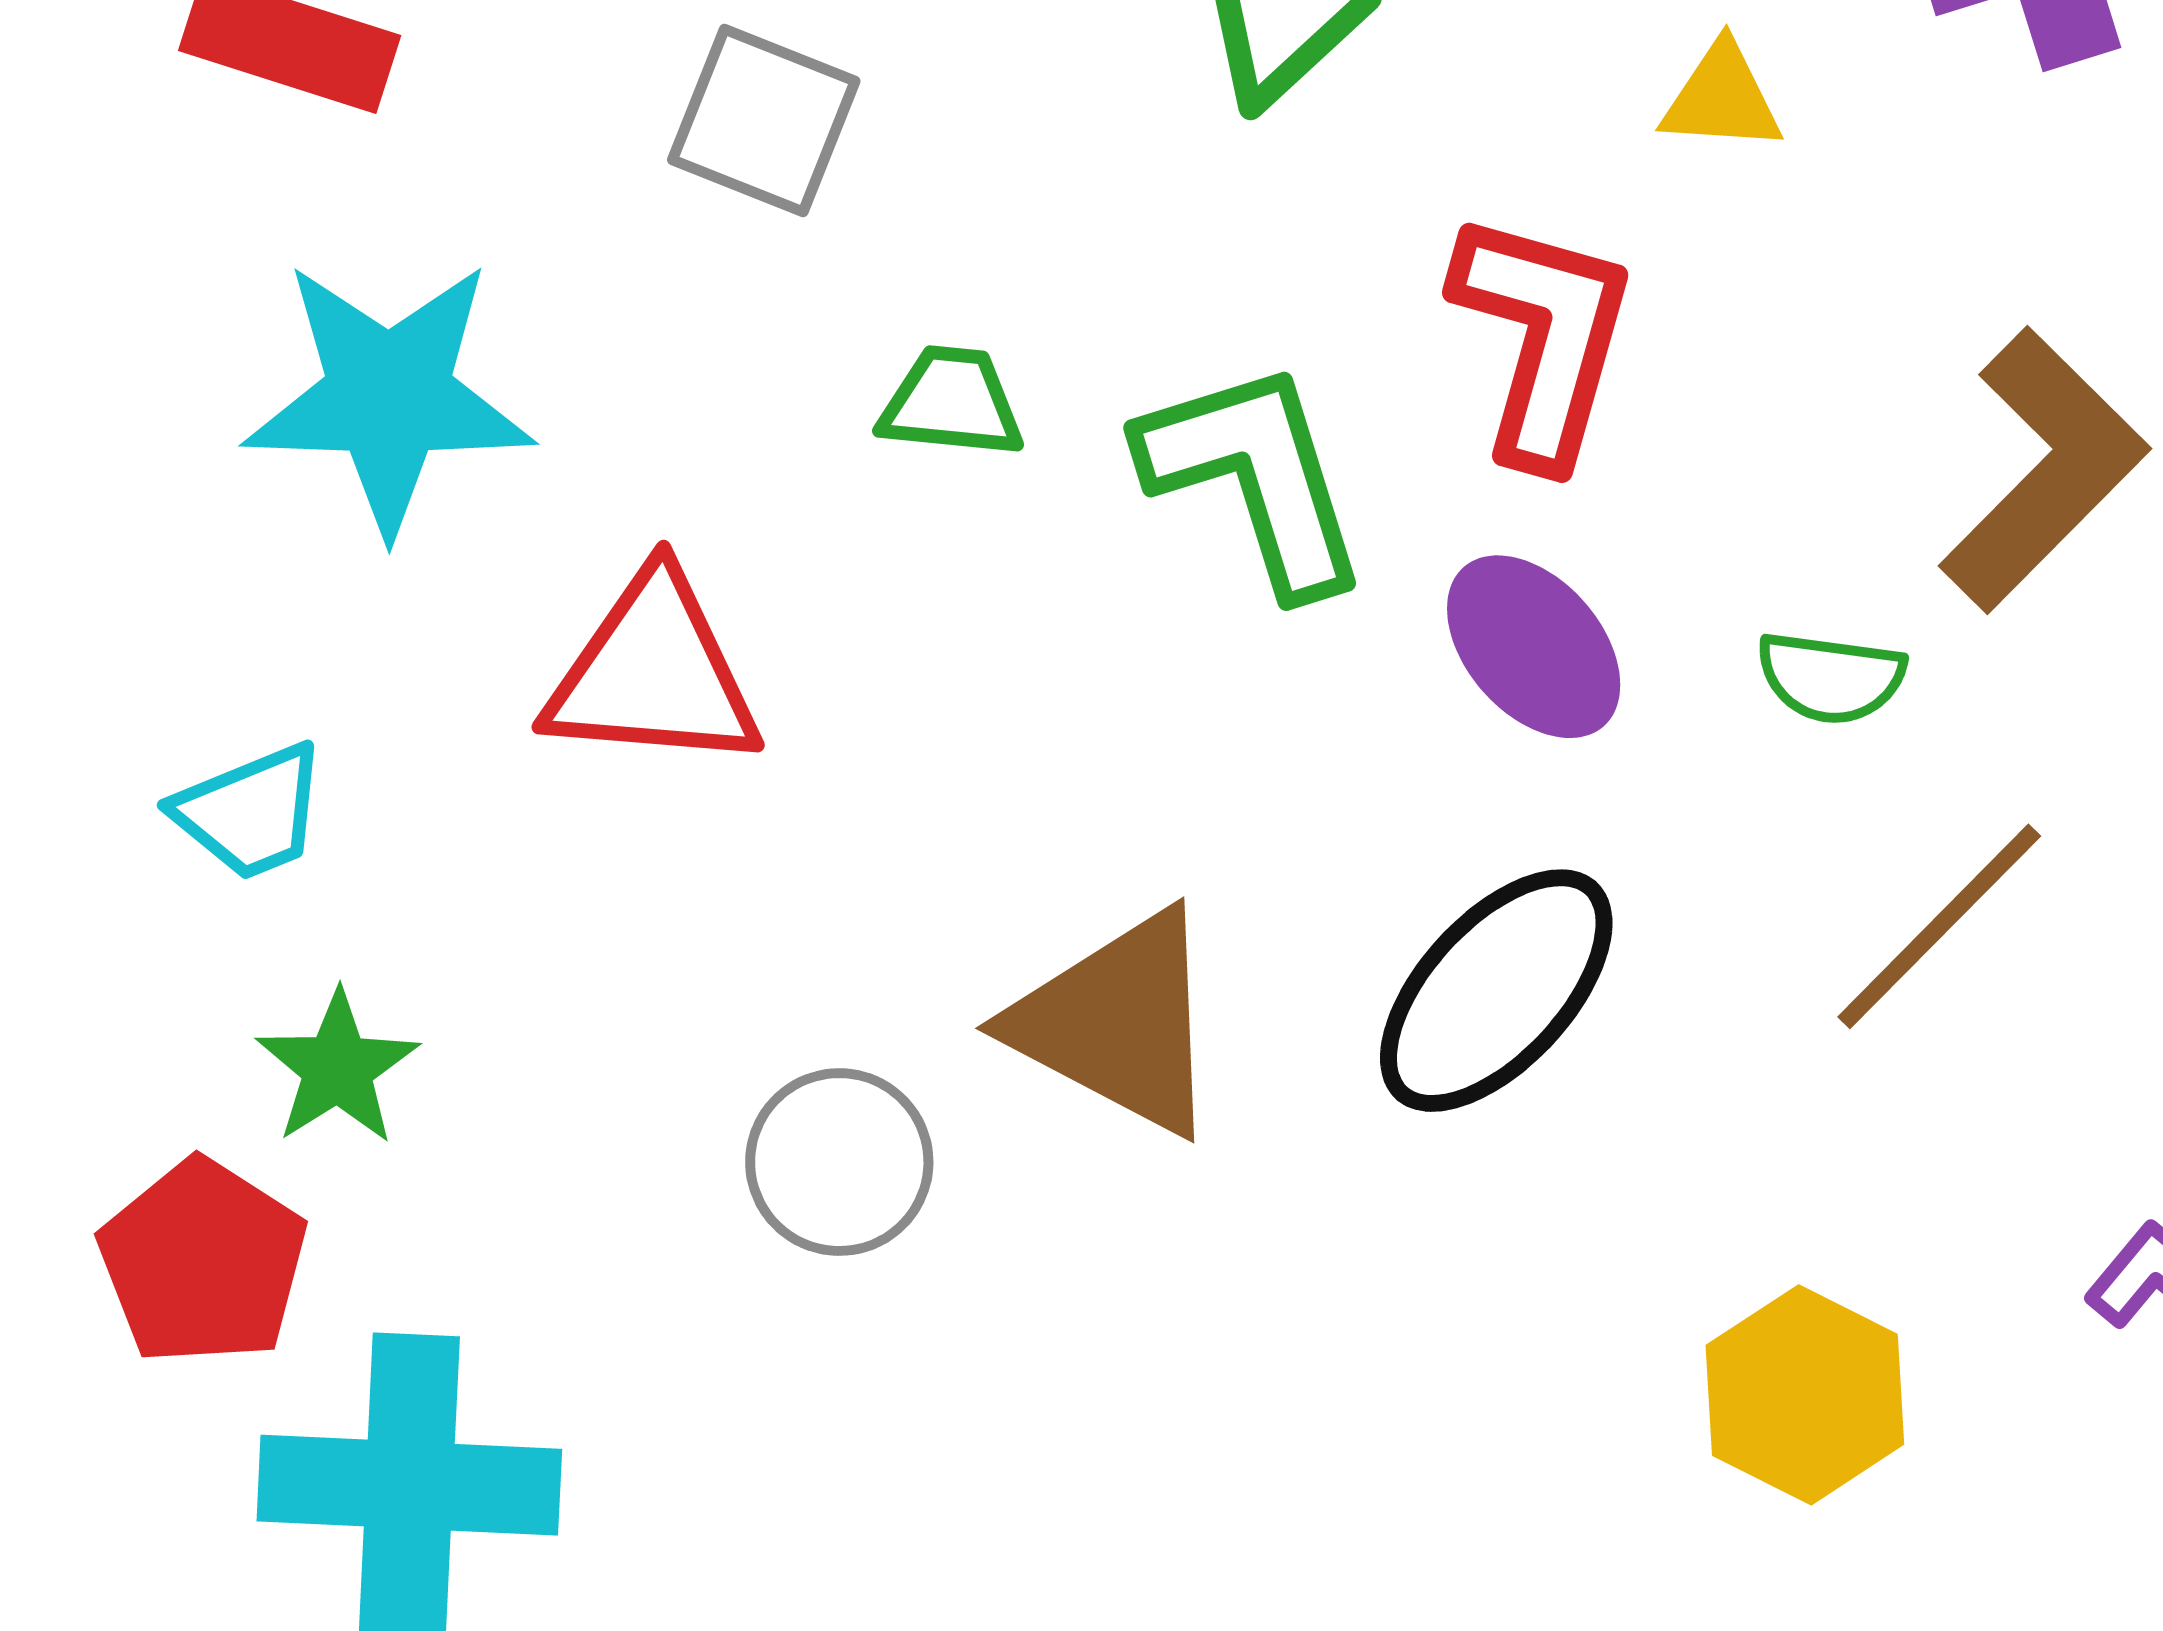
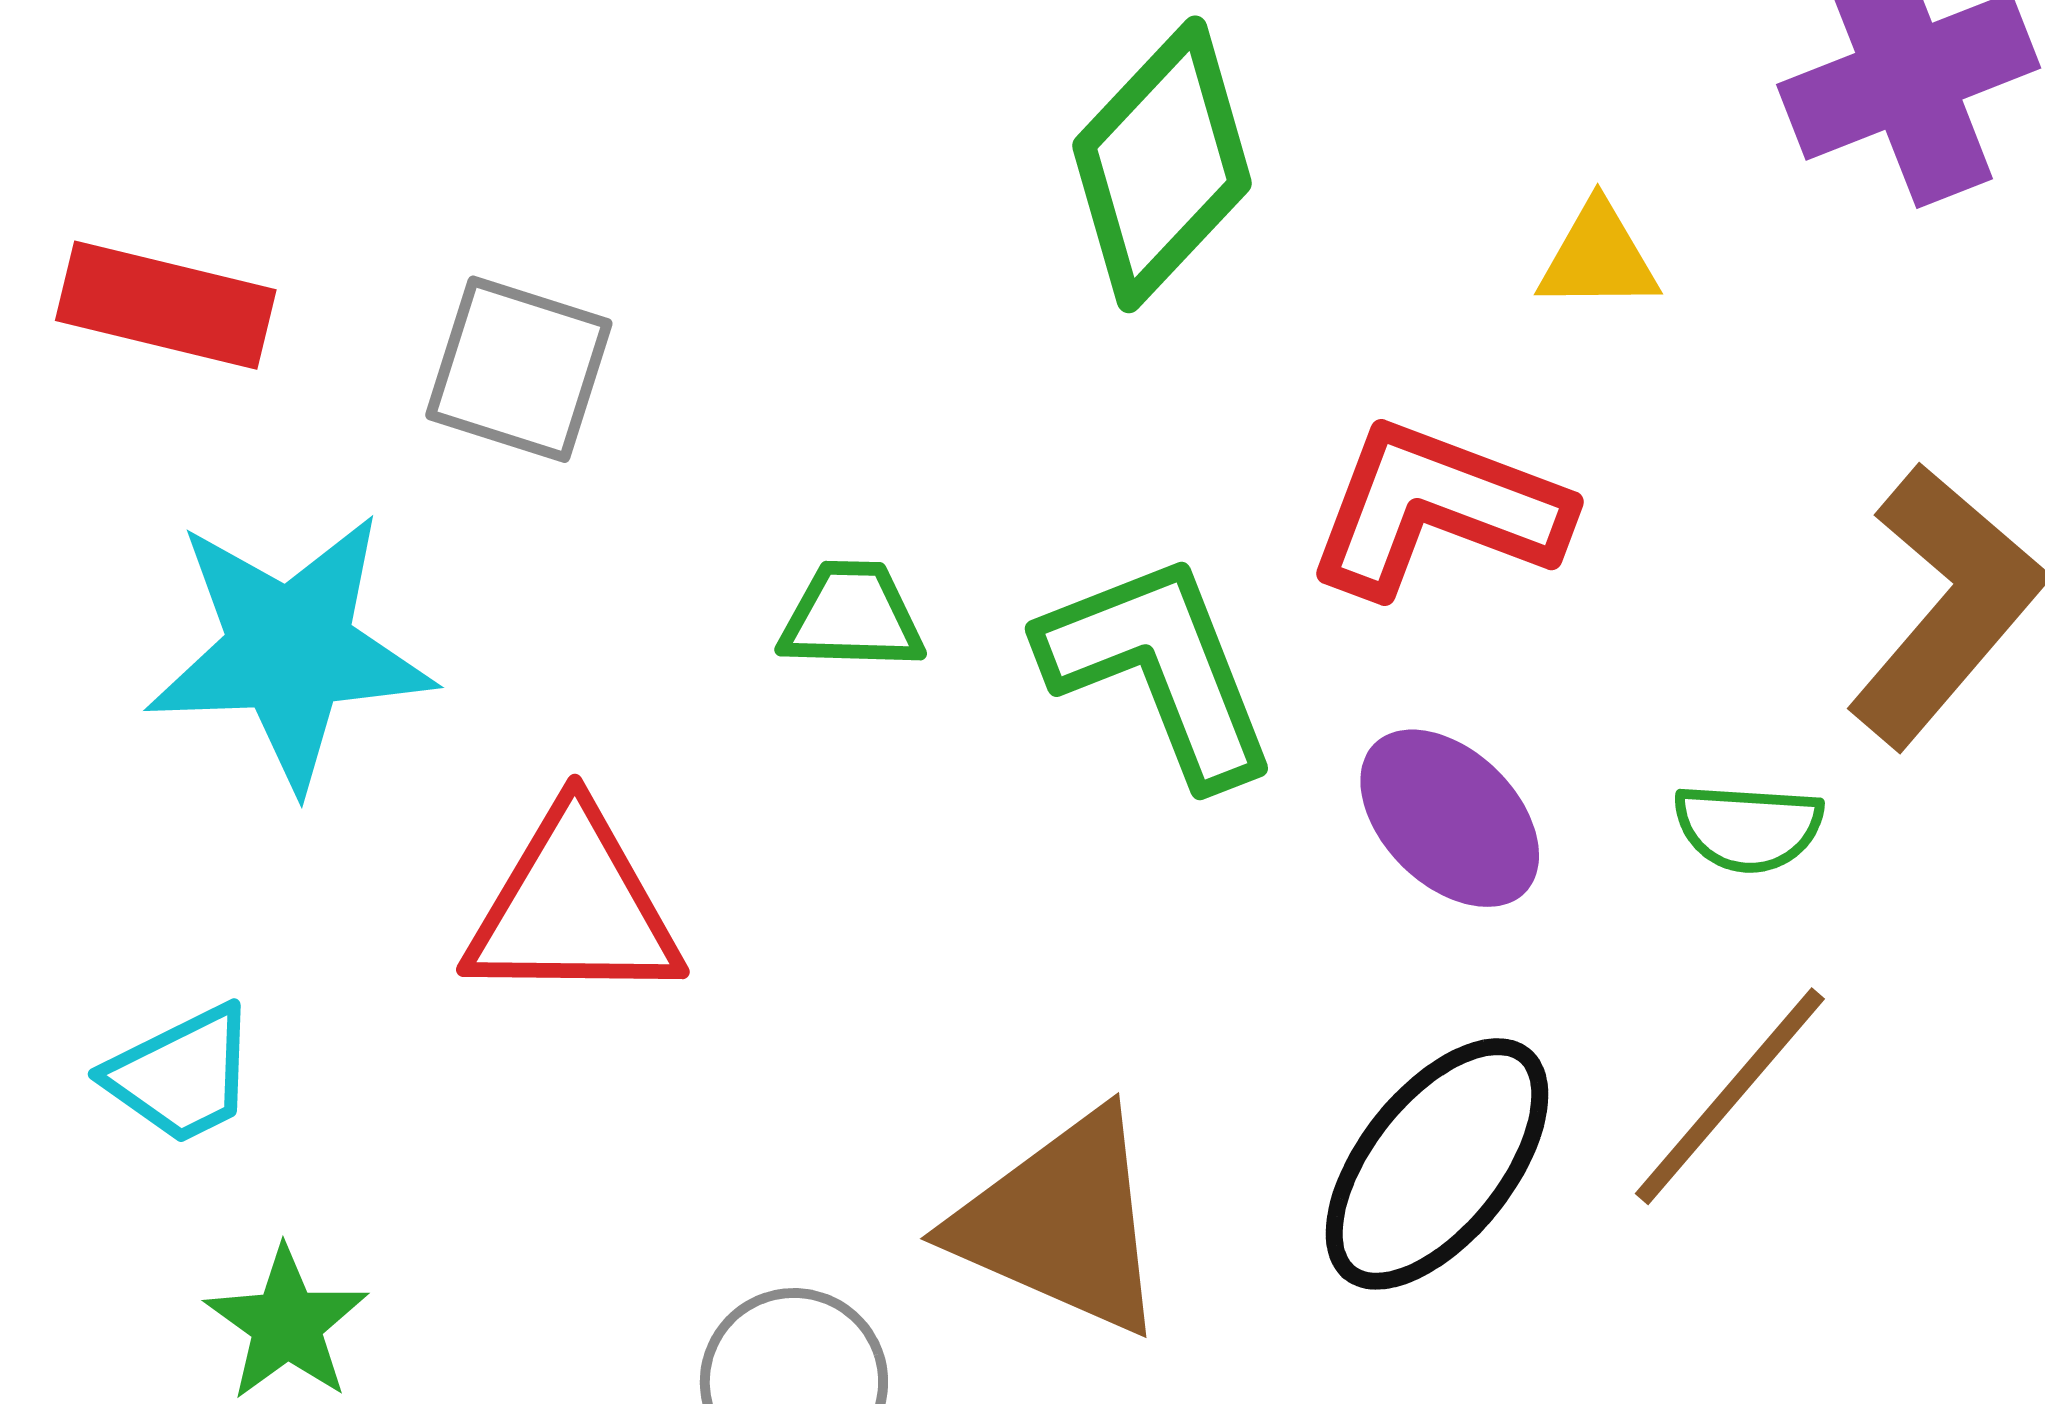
gray square: (764, 121) -> (519, 369), moved
red L-shape: (1543, 337) -> (1437, 509), turned -81
brown line: (1939, 926) -> (1730, 1096), moved

